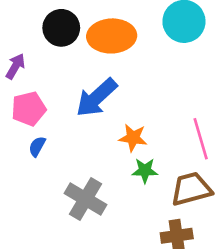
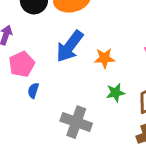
orange star: (133, 138) -> (104, 58), moved

